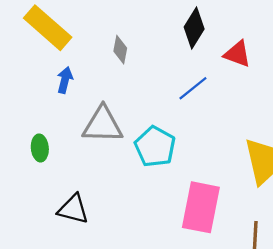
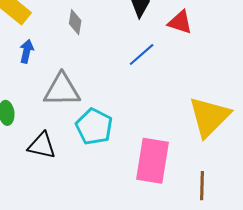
cyan pentagon: (155, 147) -> (94, 127), moved
black triangle: (73, 209) -> (42, 146), moved

